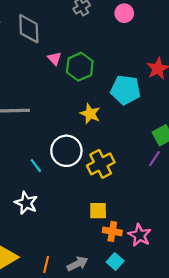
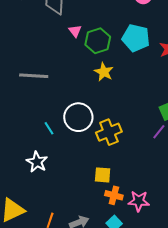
cyan pentagon: (126, 90) -> (136, 38), moved
yellow star: (90, 114) -> (104, 72), moved
pink star: (140, 235) -> (139, 201), turned -30

